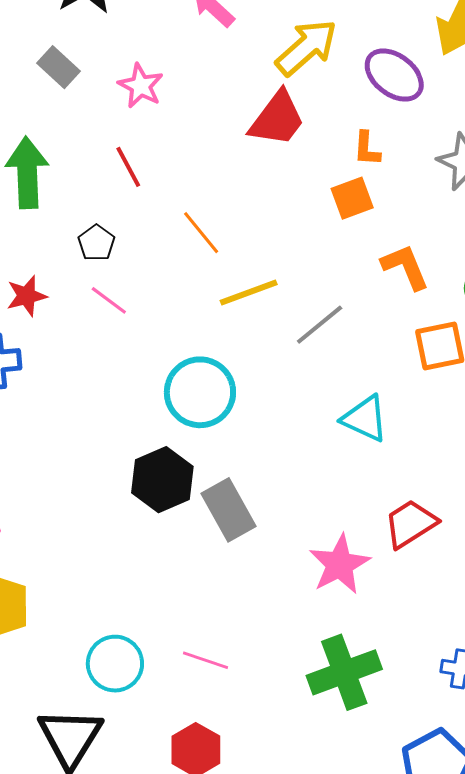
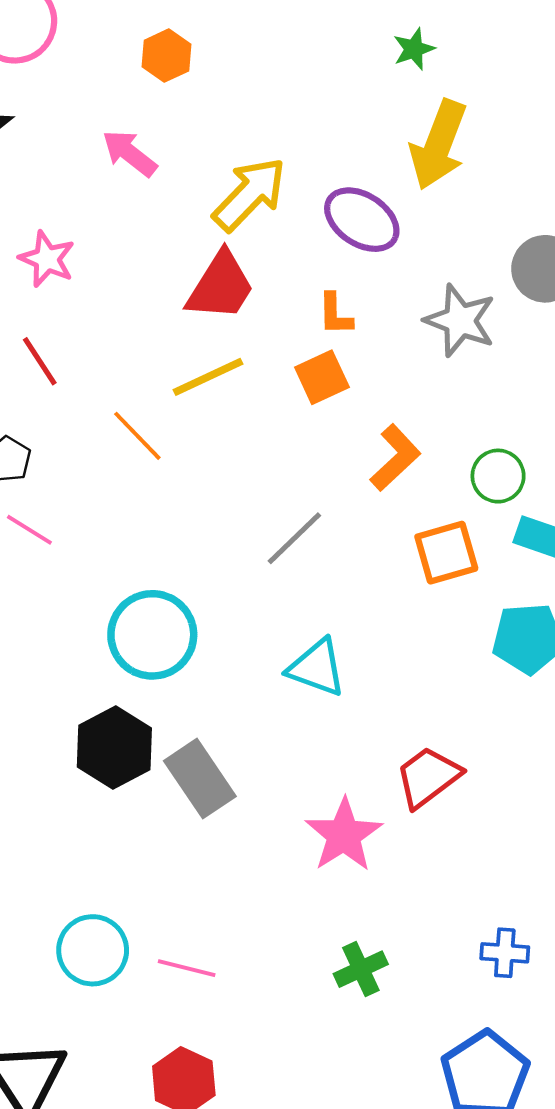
orange L-shape: (405, 267) -> (395, 458), turned 74
yellow line: (249, 293) -> (208, 377), moved
cyan triangle: (365, 419) -> (317, 668), moved
cyan circle: (115, 664) -> (93, 950), moved
green cross: (344, 672) -> (361, 969), size x0.6

